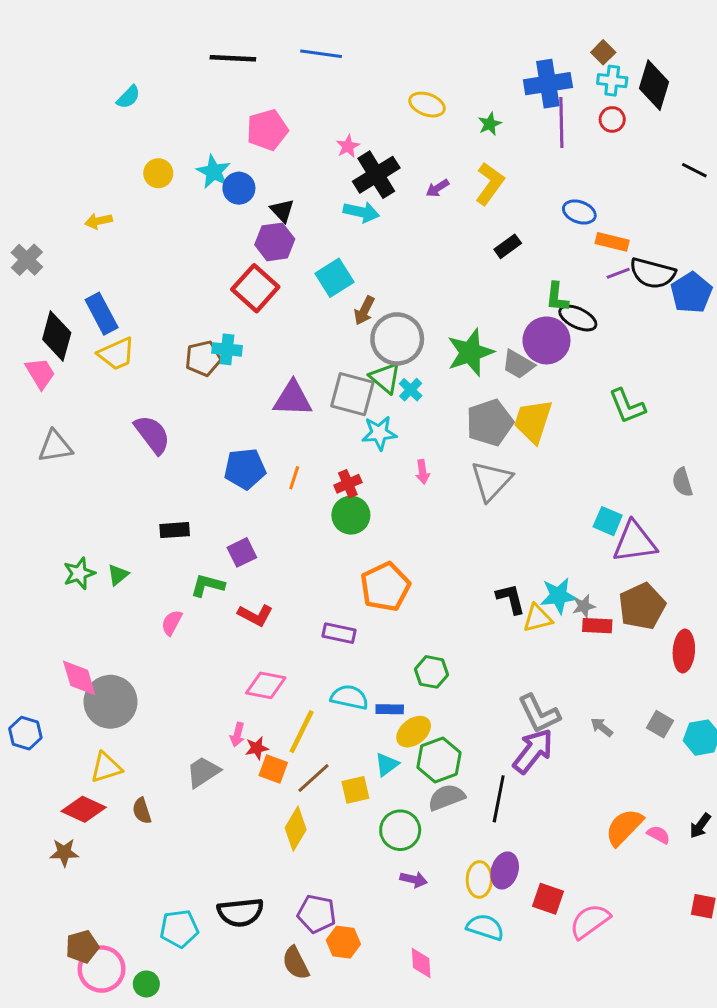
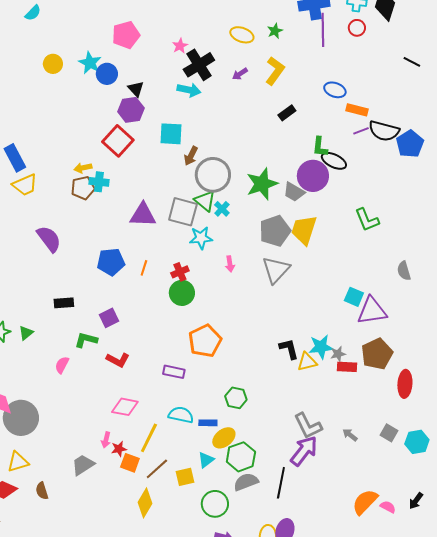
yellow ellipse: (427, 105) -> (242, 35), moved
yellow arrow: (99, 221) -> (83, 168), moved
cyan square: (334, 278) -> (171, 134), turned 35

